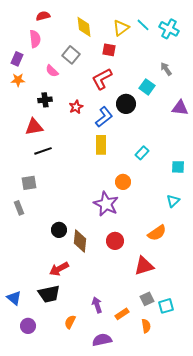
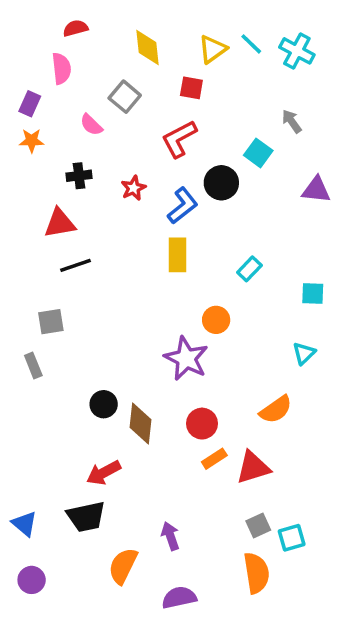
orange rectangle: (122, 314) -> (214, 459), moved
orange semicircle: (70, 322) -> (123, 566), size x1.5
purple circle: (28, 326) -> (32, 580), moved
orange semicircle: (146, 326) -> (256, 573), size x1.6

